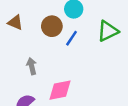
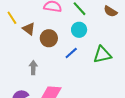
brown circle: (52, 26) -> (49, 38), moved

